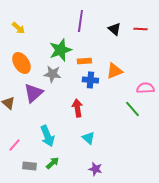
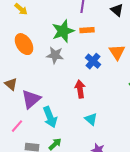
orange rectangle: (84, 61) -> (87, 30), moved
orange triangle: (114, 71) -> (117, 52), turned -42
blue cross: (90, 80) -> (93, 61), turned 35
purple triangle: (33, 93) -> (31, 99), moved

